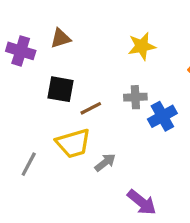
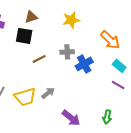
brown triangle: (61, 38) -> (31, 17), moved
black square: (61, 89) -> (24, 36), moved
yellow trapezoid: (73, 143) -> (25, 97), moved

